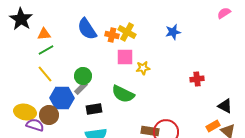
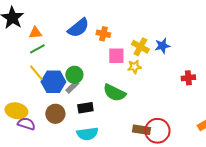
blue semicircle: (87, 29) -> (78, 28), turned -95
yellow cross: (127, 32) -> (140, 47), moved
blue star: (173, 32) -> (162, 46), moved
blue hexagon: (62, 98) -> (53, 82), moved
brown circle: (49, 115) -> (55, 114), moved

